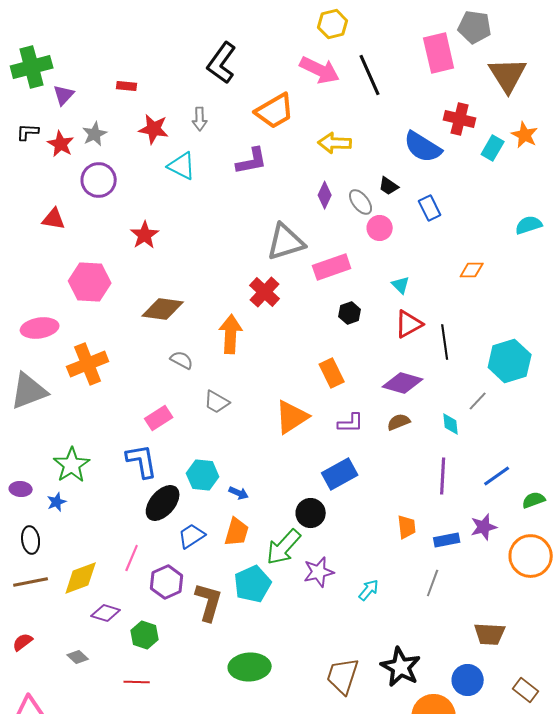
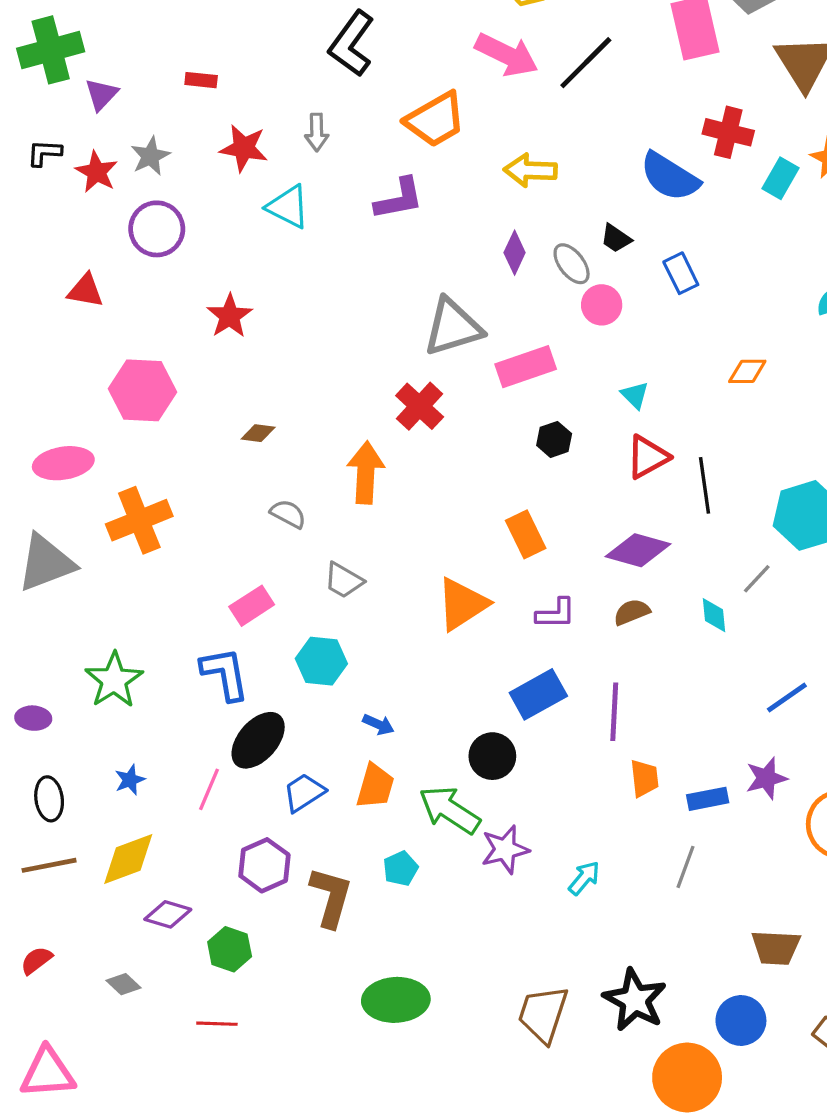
black line: (370, 75) -> (586, 63), turned 69
brown diamond: (163, 309) -> (258, 433), size x0.5
cyan hexagon: (203, 475) -> (321, 661), moved
purple line: (443, 476) -> (614, 712), moved
blue star: (57, 502) -> (130, 780), moved
green arrow: (284, 547) -> (450, 810), turned 81
pink line: (132, 558) -> (209, 789), moved
cyan pentagon: (253, 584) -> (401, 868), size x0.6

